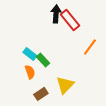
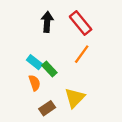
black arrow: (56, 14) -> (47, 22), moved
orange line: (90, 47) -> (82, 54), moved

